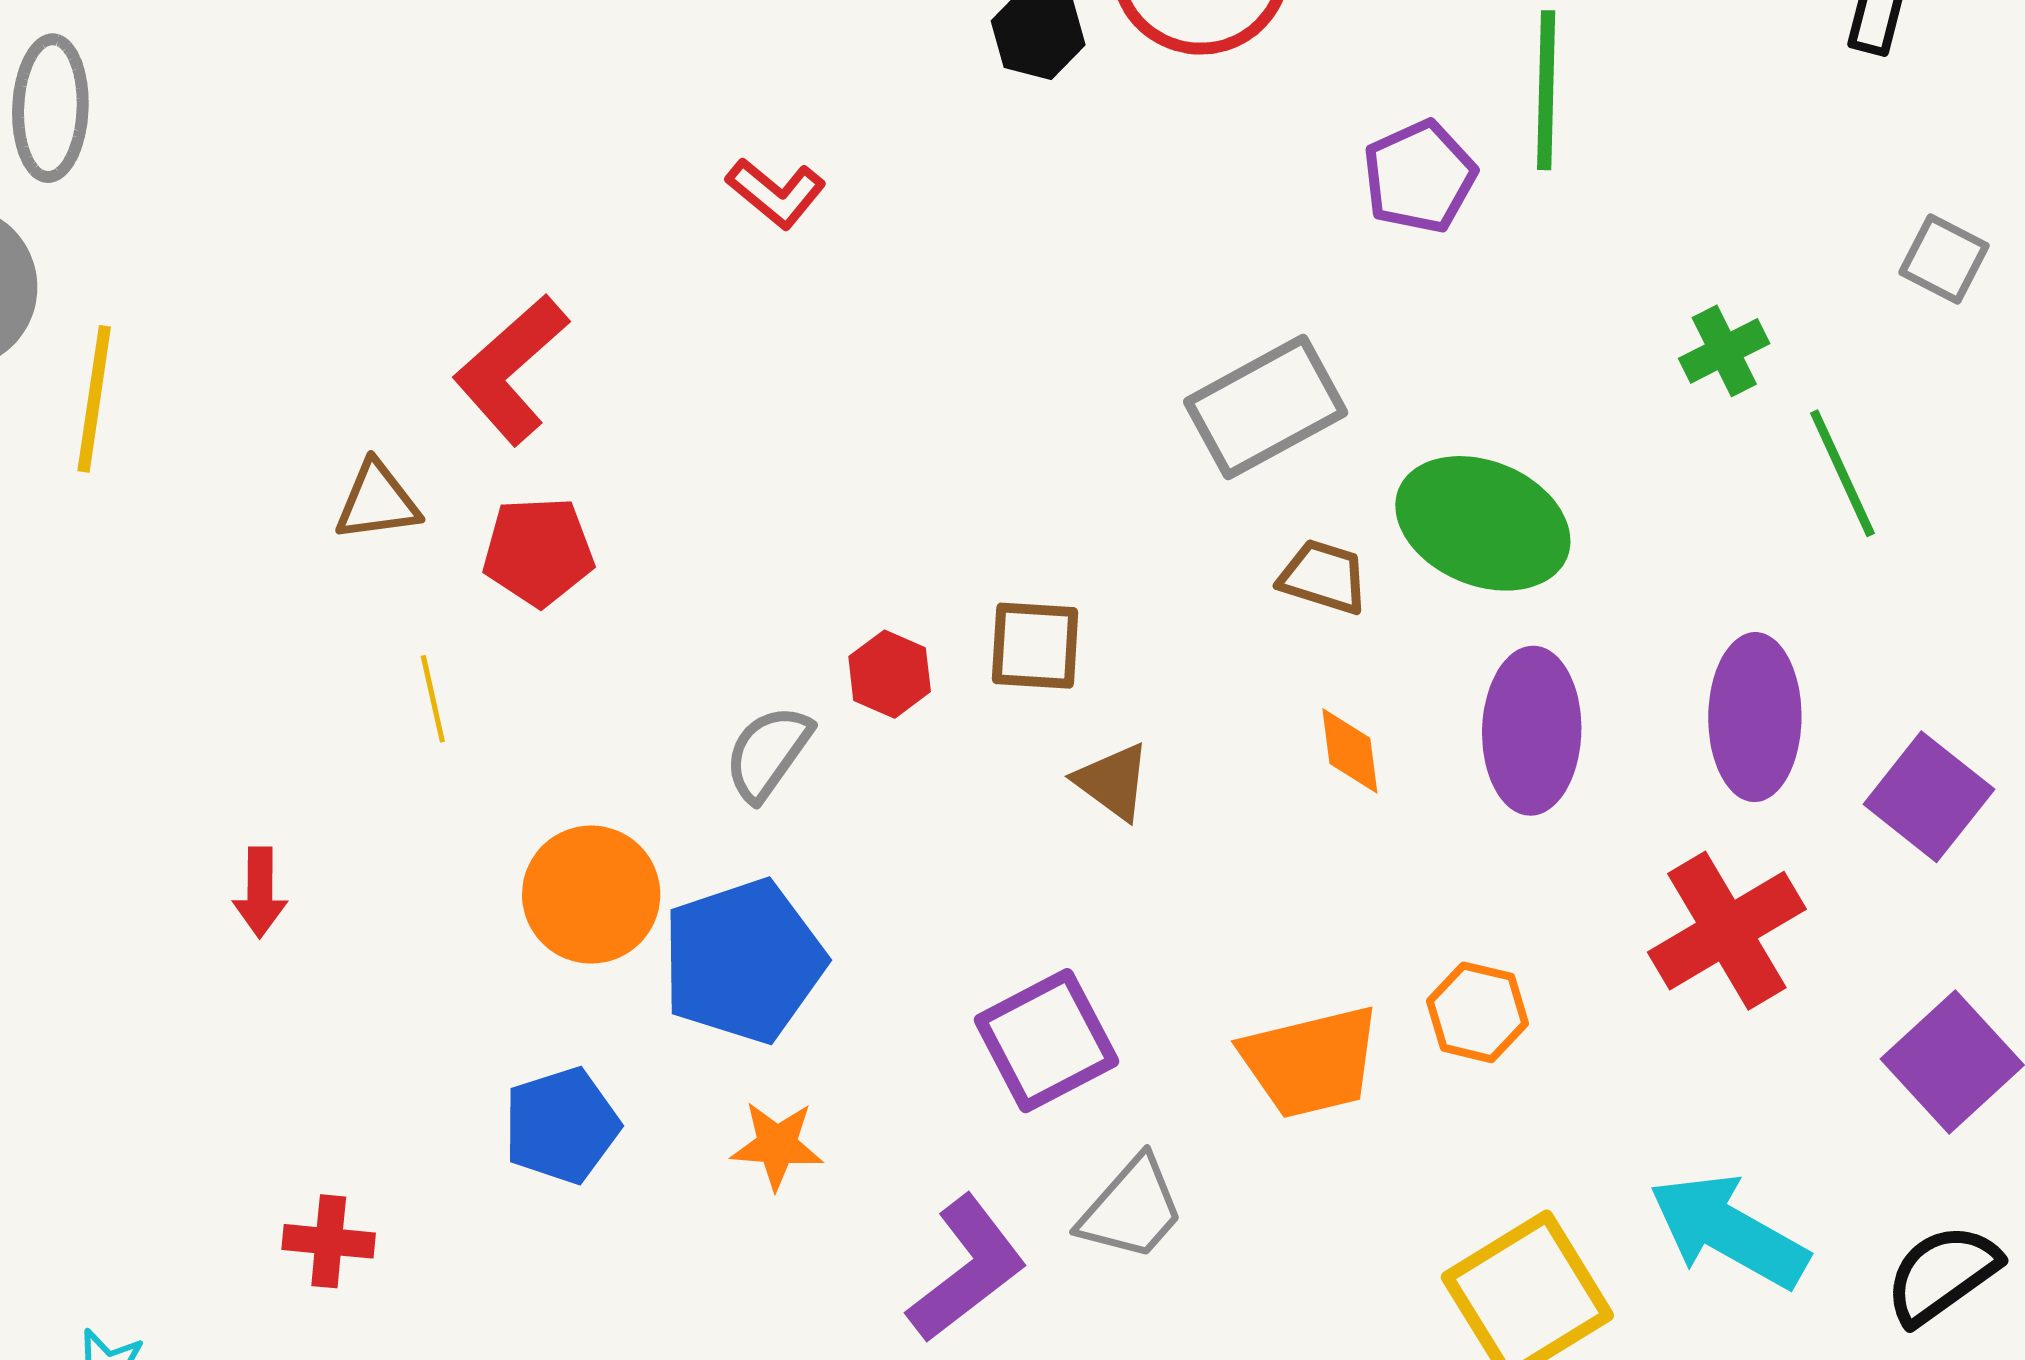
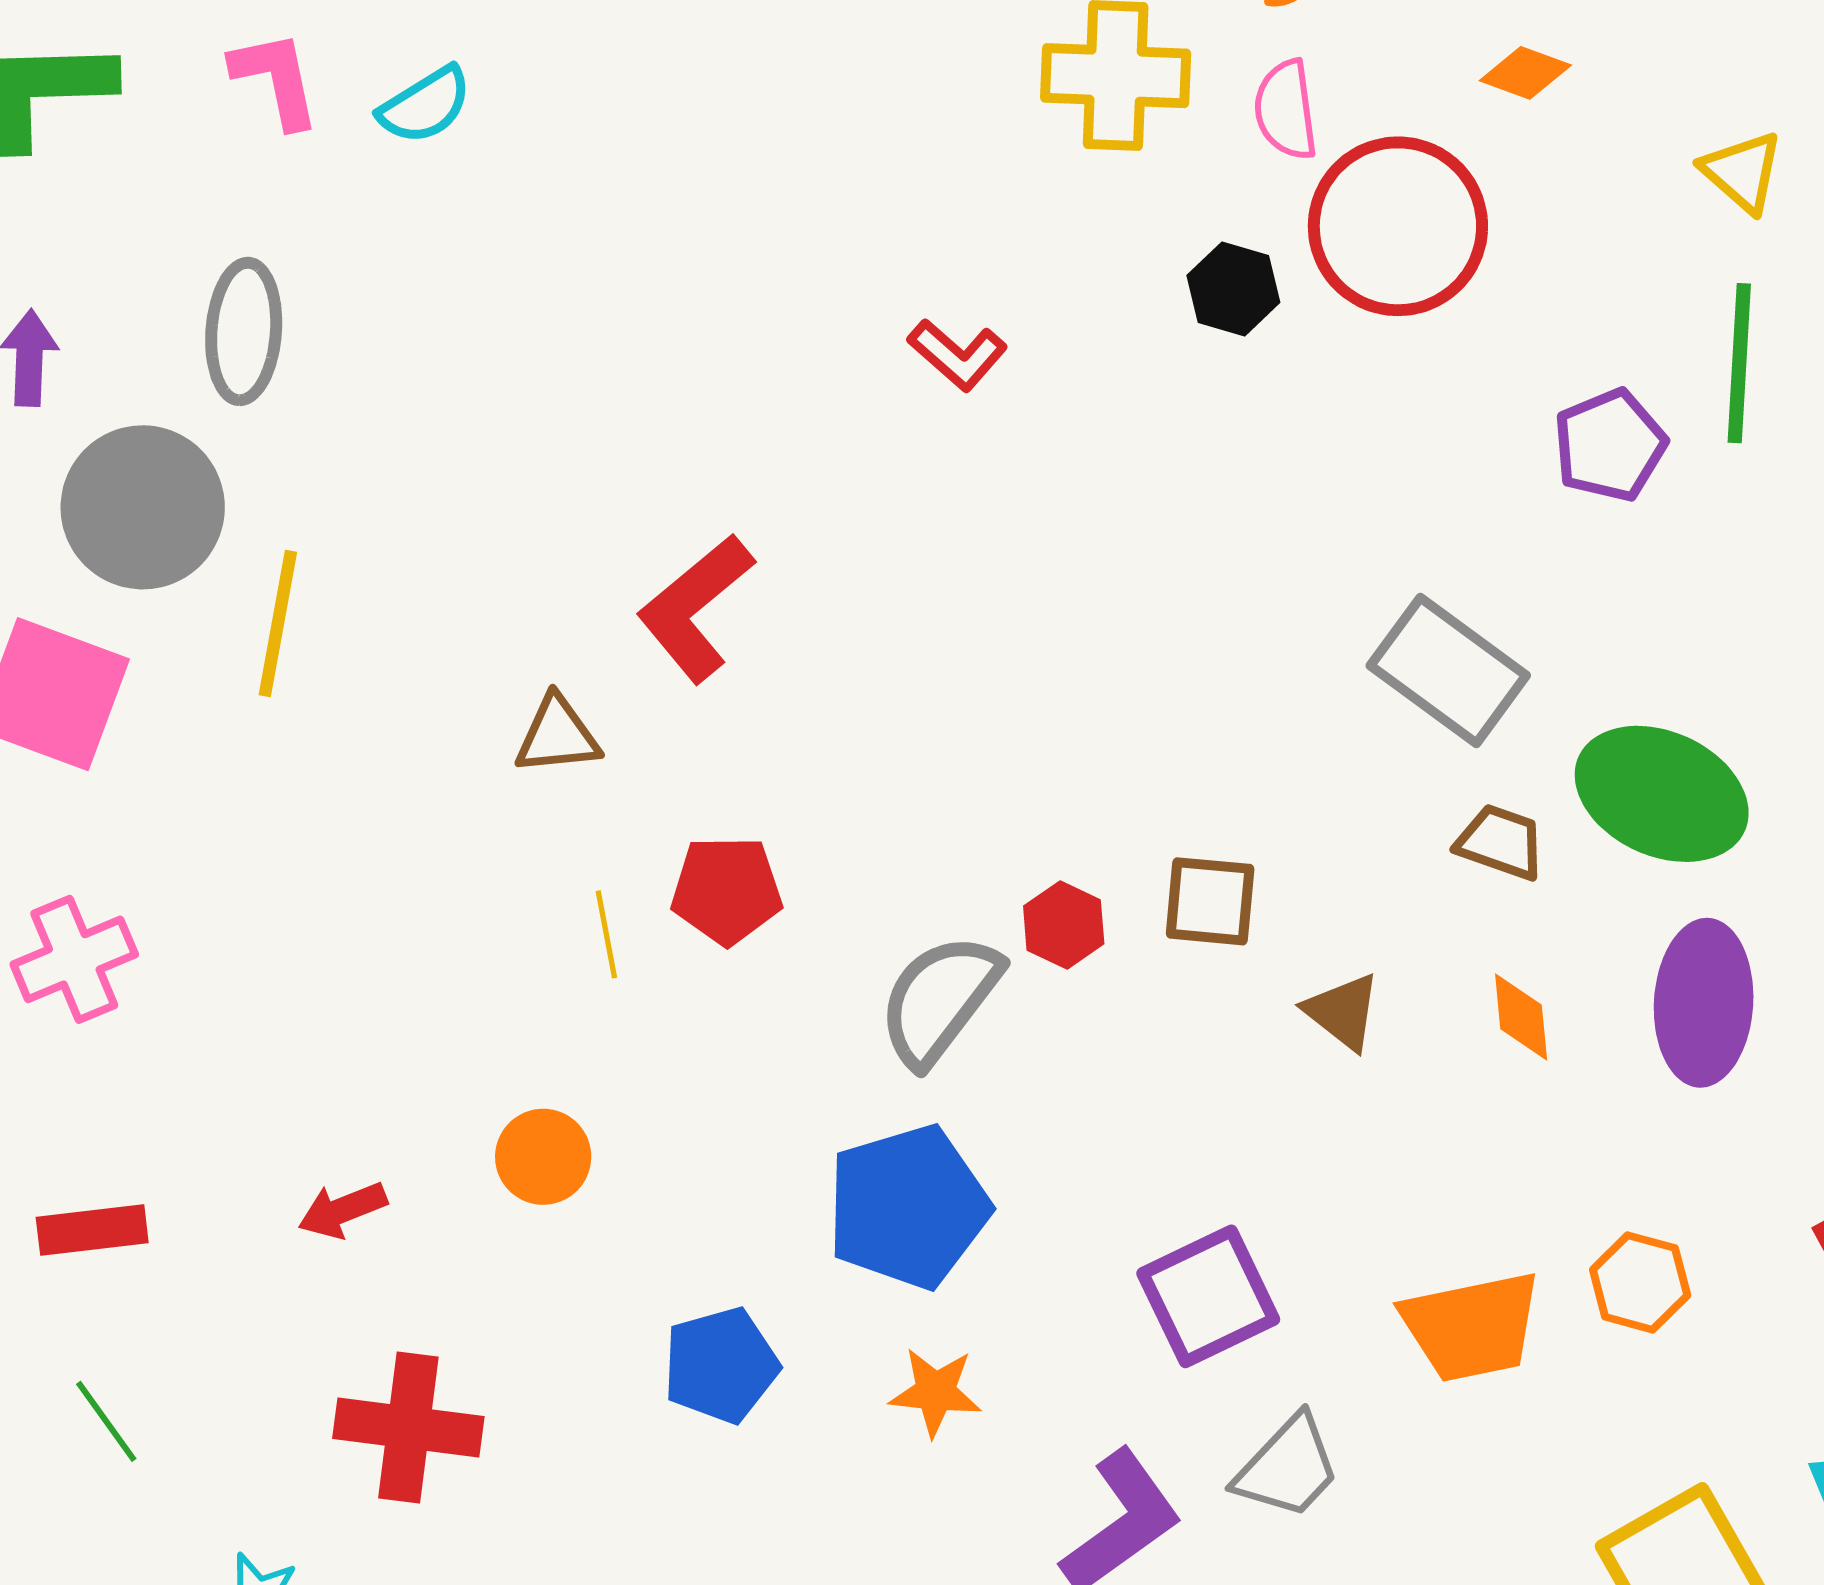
red L-shape: (776, 193) -> (958, 355), moved
gray rectangle: (1266, 407) -> (1448, 670), turned 63
red pentagon: (538, 551) -> (727, 890), moved
gray semicircle: (768, 753) -> (940, 1000), size x1.4
brown triangle: (1113, 782) -> (1343, 1012), moved
red arrow: (260, 892) -> (342, 1210), moved, turned 66
orange circle: (591, 895) -> (543, 1157), moved, size x0.7
red cross: (329, 1241) -> (408, 1427), moved, size x1.6

